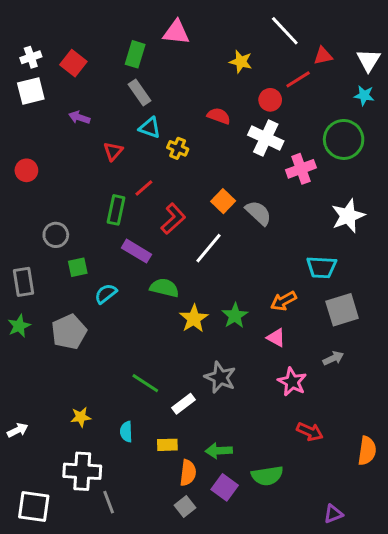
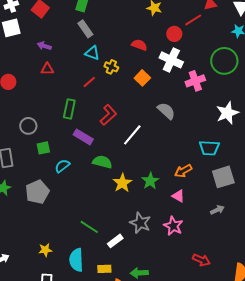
red triangle: (113, 151) -> (47, 69), moved, turned 48
red line: (144, 188) -> (89, 82), moved
orange square: (223, 201) -> (142, 78), moved
pink star: (292, 382) -> (173, 226), moved
cyan semicircle: (126, 432) -> (76, 260), size x1.6

